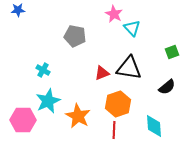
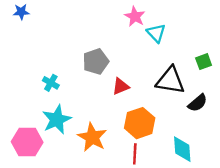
gray pentagon: (75, 36) -> (96, 62), moved, turned -30
black triangle: (129, 68) -> (170, 80), moved

